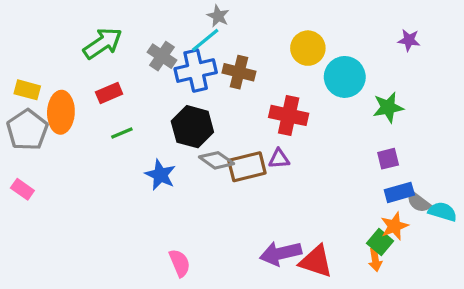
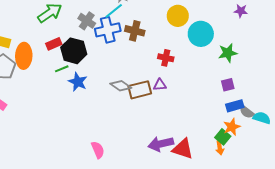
red cross: (289, 115) -> (166, 58), size x0.7
black hexagon: (192, 127) -> (74, 51), moved
blue star: (160, 175) -> (78, 82), moved

